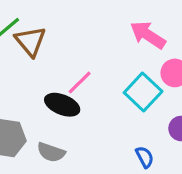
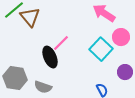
black ellipse: (62, 105) -> (50, 57), turned 45

